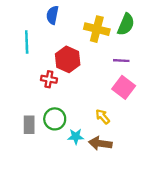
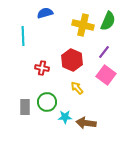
blue semicircle: (52, 15) -> (45, 13), turned 63
red hexagon: (68, 59) -> (72, 60), moved
purple line: (121, 61) -> (104, 52), turned -56
yellow arrow: (103, 117) -> (77, 88), moved

